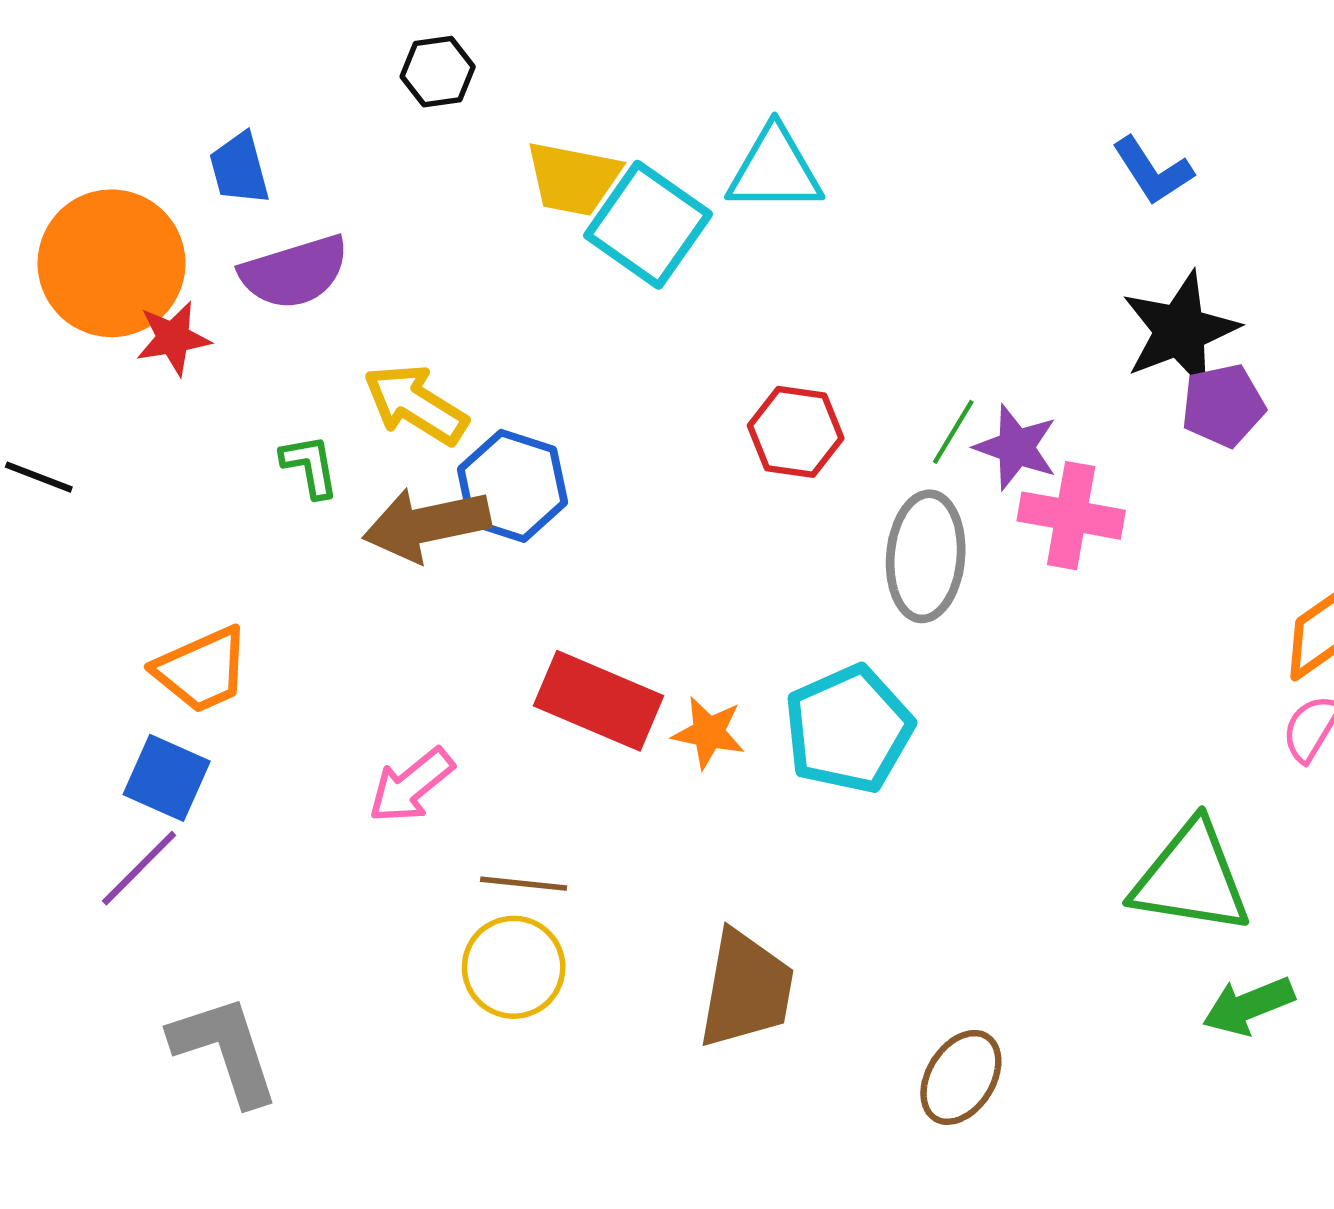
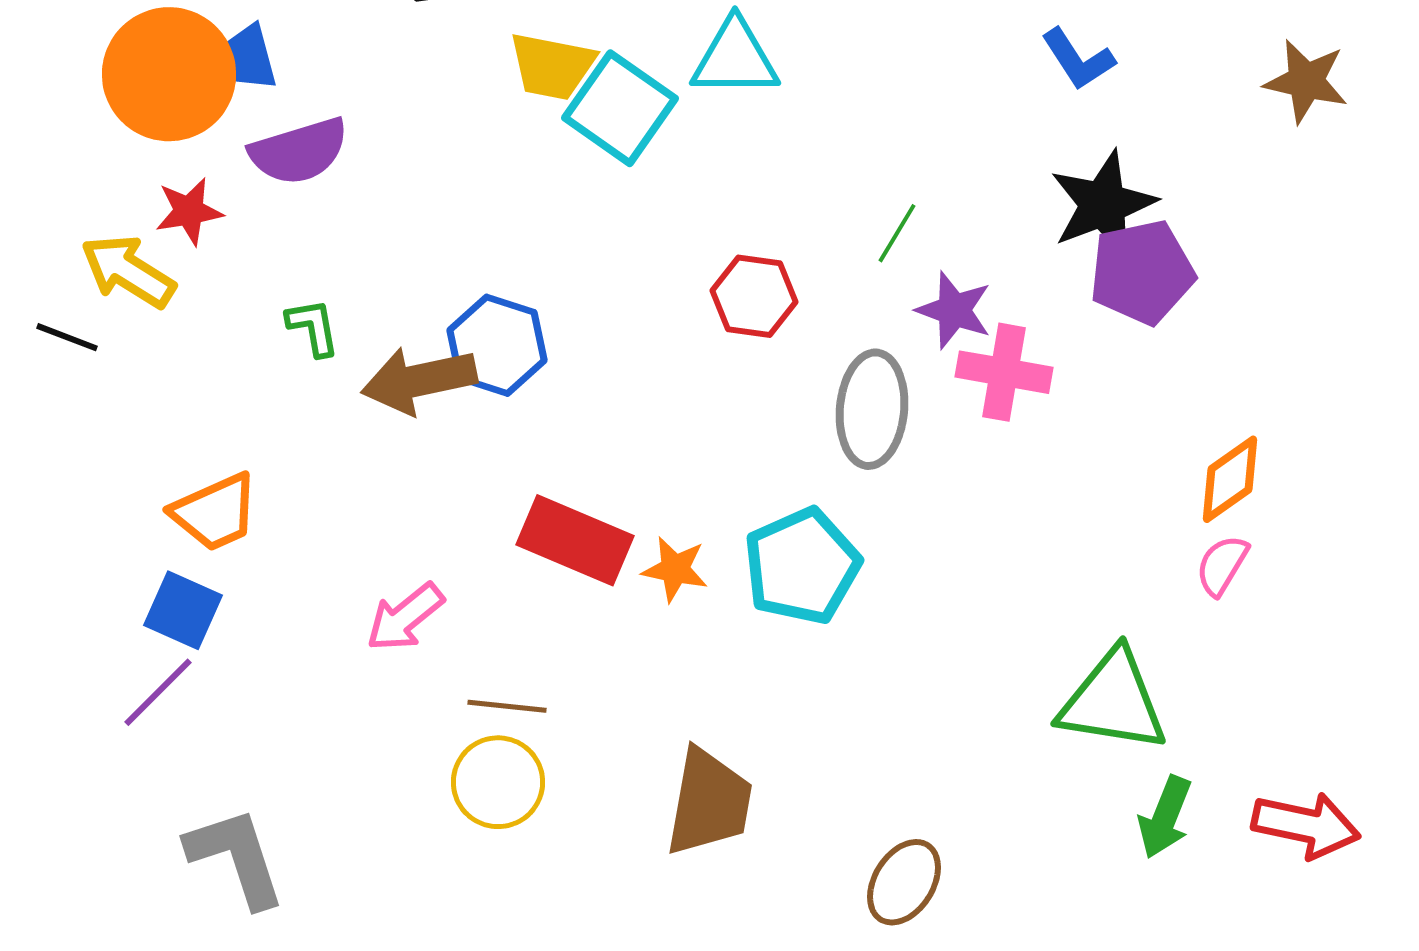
orange circle: (111, 263) -> (169, 74), moved
yellow arrow: (416, 404) -> (128, 271), moved
purple pentagon: (1223, 405) -> (1142, 272), size x1.4
green line: (953, 432) -> (897, 233), moved
green arrow: (1248, 1006) -> (1165, 817), turned -46

